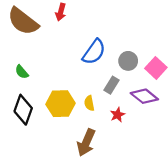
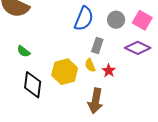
gray rectangle: (112, 85) -> (97, 46), moved
red star: (118, 115) -> (109, 71), moved

